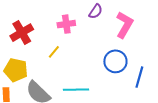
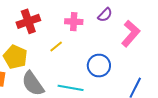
blue circle: (115, 61) -> (99, 66), moved

